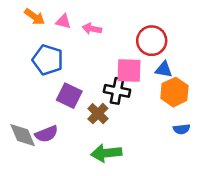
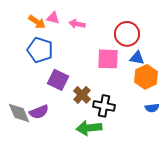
orange arrow: (35, 17) -> (37, 22), moved
black cross: (117, 91) -> (104, 106), moved

